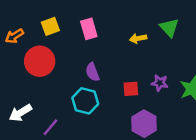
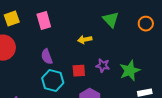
yellow arrow: (138, 38) -> (85, 40), moved
cyan hexagon: (85, 101) -> (53, 81), moved

